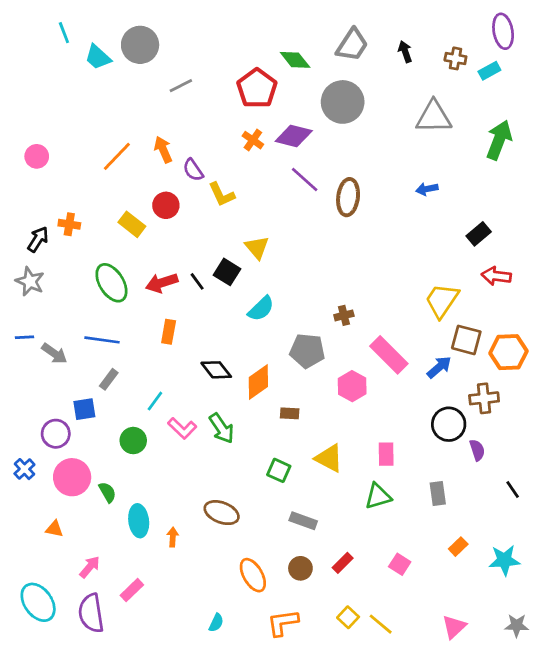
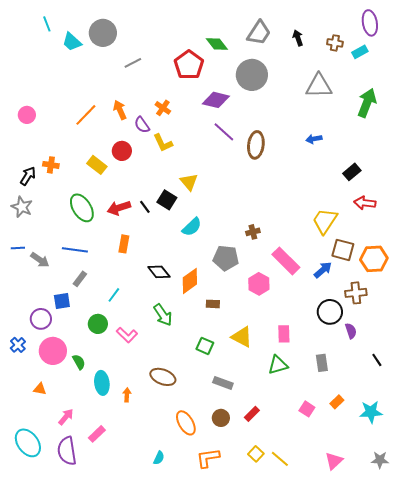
orange cross: (253, 140) -> (163, 108), moved
pink L-shape: (182, 428) -> (127, 335), moved
pink square: (400, 564) -> (307, 409), moved

